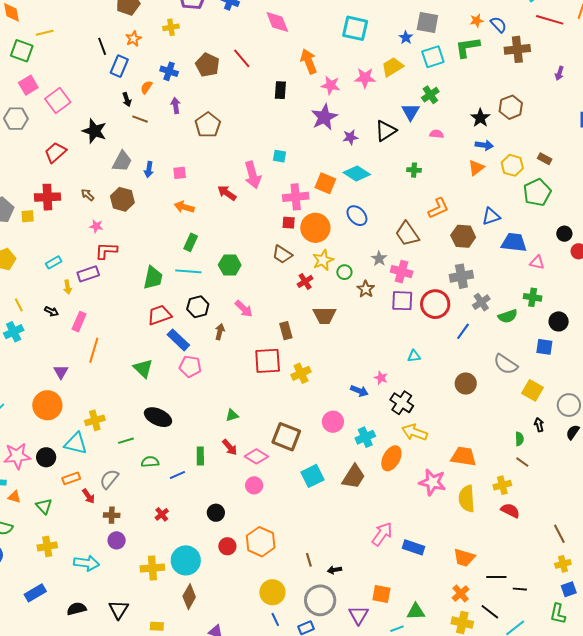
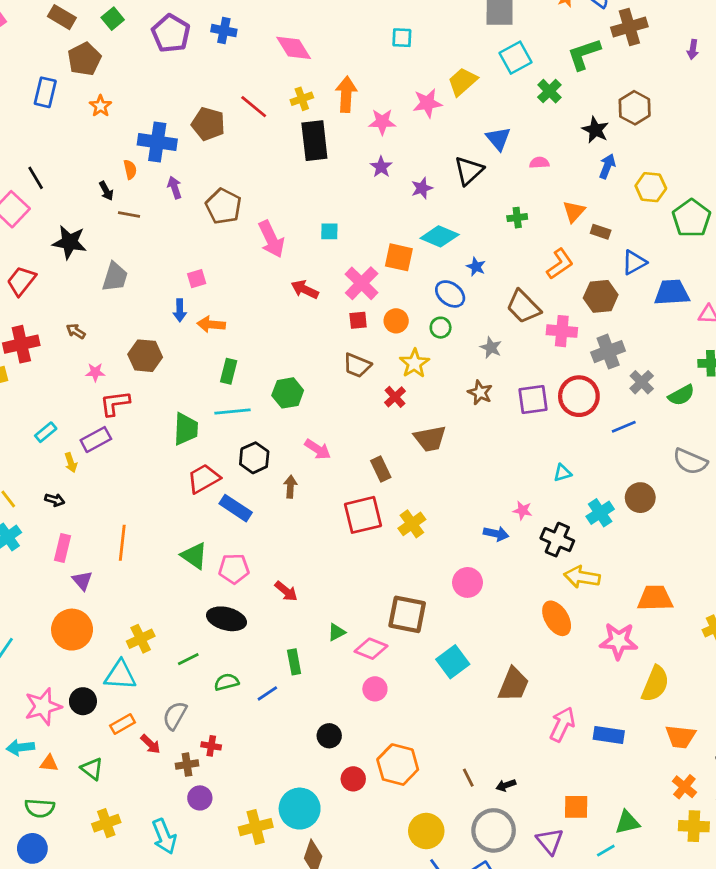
yellow cross: (171, 27) -> (302, 99), moved
cyan square: (355, 28) -> (402, 38), size x0.6
blue star: (406, 38) -> (476, 267), moved
black line: (102, 46) -> (36, 178), moved
green L-shape: (467, 47) -> (584, 54), moved
orange arrow: (309, 61) -> (346, 94), turned 35
blue rectangle: (119, 66) -> (45, 92), moved
blue cross: (169, 71) -> (157, 142), size x1.5
orange semicircle: (146, 87) -> (130, 169), turned 144
black rectangle: (280, 90) -> (314, 141), size x1.6
green cross: (430, 95) -> (549, 91), moved
purple star: (324, 117) -> (381, 167), size x0.6
blue arrow: (484, 145) -> (607, 166), turned -66
brown rectangle: (545, 159) -> (601, 232), moved
orange triangle: (476, 168) -> (574, 211), moved
blue arrow: (149, 169) -> (180, 310), moved
pink arrow: (253, 175) -> (271, 239), moved
red arrow: (227, 193) -> (305, 289), moved
pink cross: (296, 197) -> (362, 283), turned -30
brown hexagon: (122, 199) -> (145, 356), moved
orange circle: (315, 228) -> (396, 321), size x0.6
green circle: (344, 272) -> (441, 328), moved
pink cross: (402, 272) -> (562, 331), moved
pink rectangle: (79, 322) -> (63, 548), moved
blue line: (463, 331) -> (624, 427), turned 42
pink pentagon: (190, 366) -> (234, 569), moved
green triangle: (232, 415) -> (336, 632), moved
cyan cross: (365, 437) -> (600, 513), moved
red arrow: (230, 447) -> (286, 591), moved
orange ellipse: (391, 458) -> (557, 618), turned -50
brown trapezoid: (354, 477) -> (513, 684), moved
yellow semicircle: (467, 499) -> (655, 684), moved, turned -144
red cross: (162, 514) -> (211, 746), moved, turned -32
cyan arrow: (87, 563) -> (164, 836), turned 70

